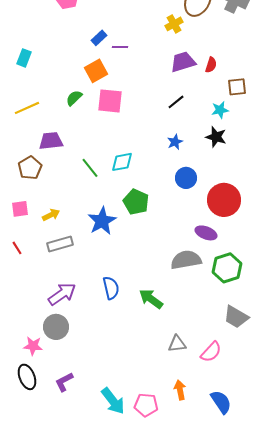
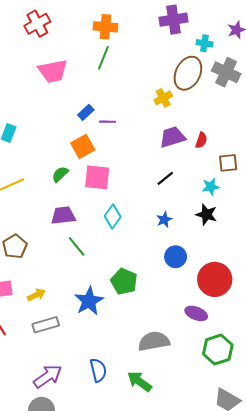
purple trapezoid: (51, 141) -> (63, 215), moved
cyan diamond: (122, 162) -> (113, 217), moved, turned -45
gray semicircle: (186, 260) -> (154, 341), moved

